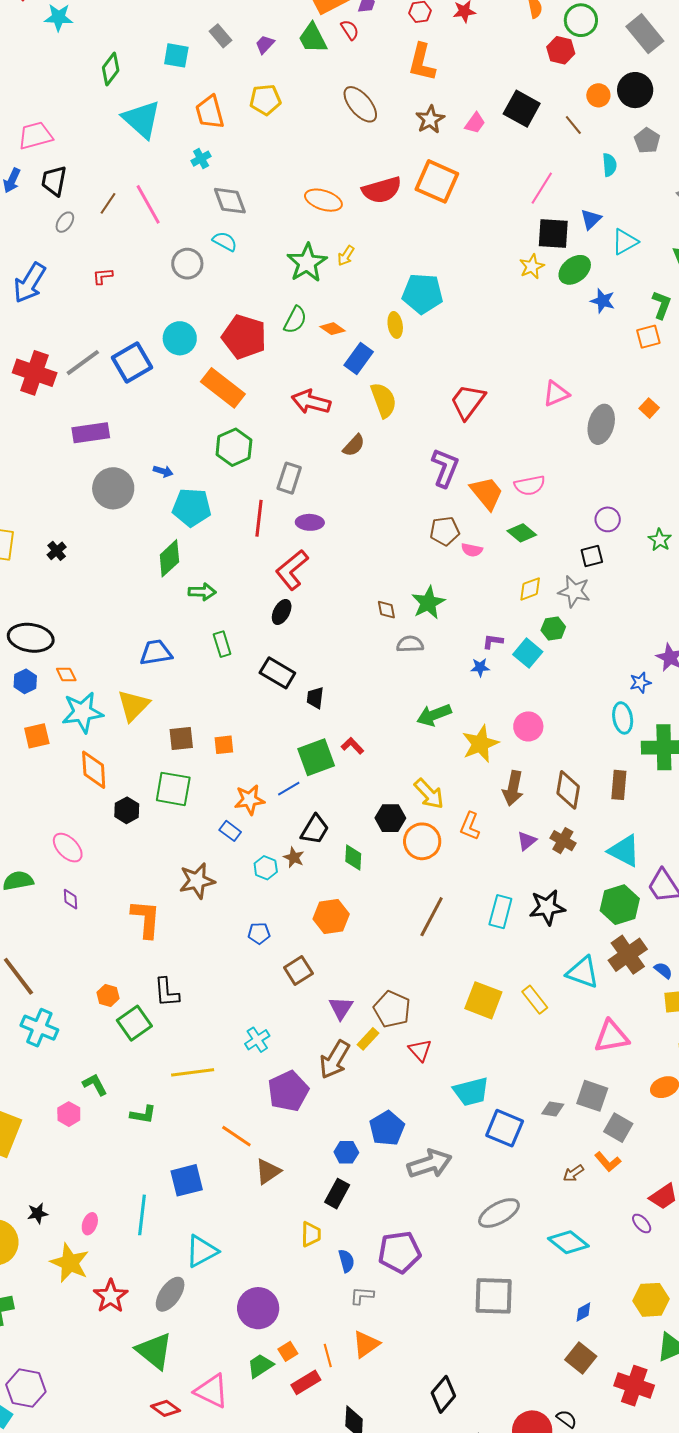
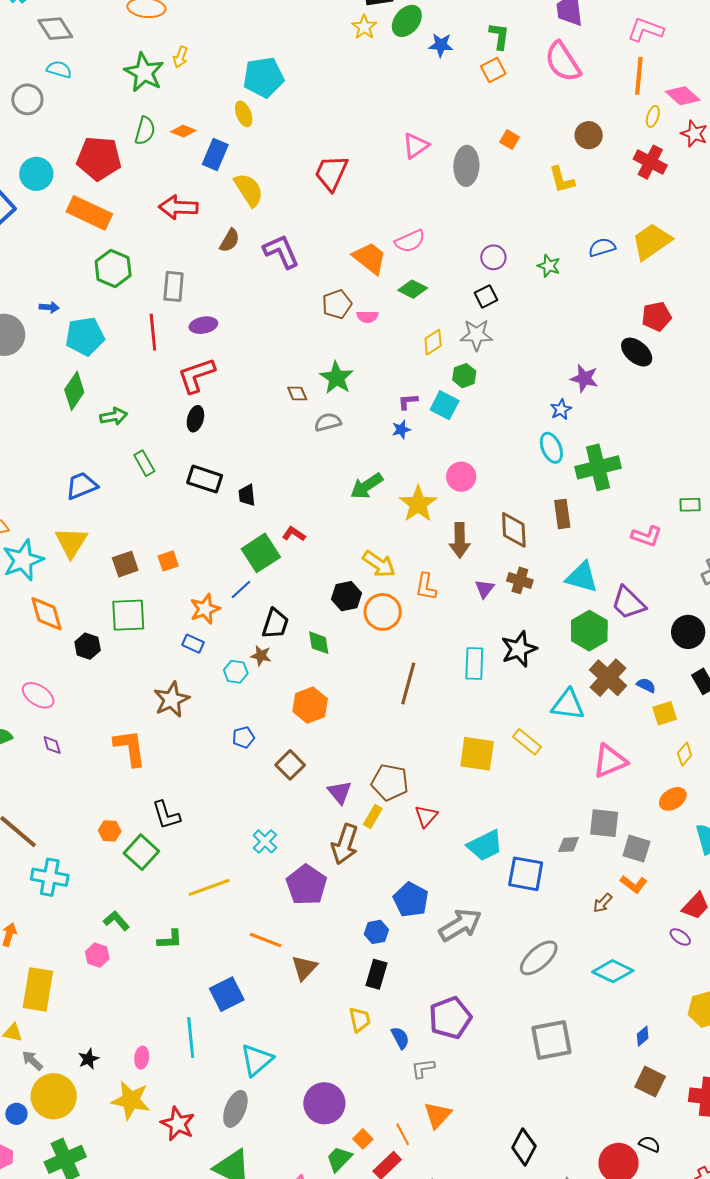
purple L-shape: (445, 468) -> (281, 251), moved, turned -33
red L-shape: (292, 570) -> (196, 375), turned 33
red triangle: (420, 1050) -> (426, 816), turned 35

